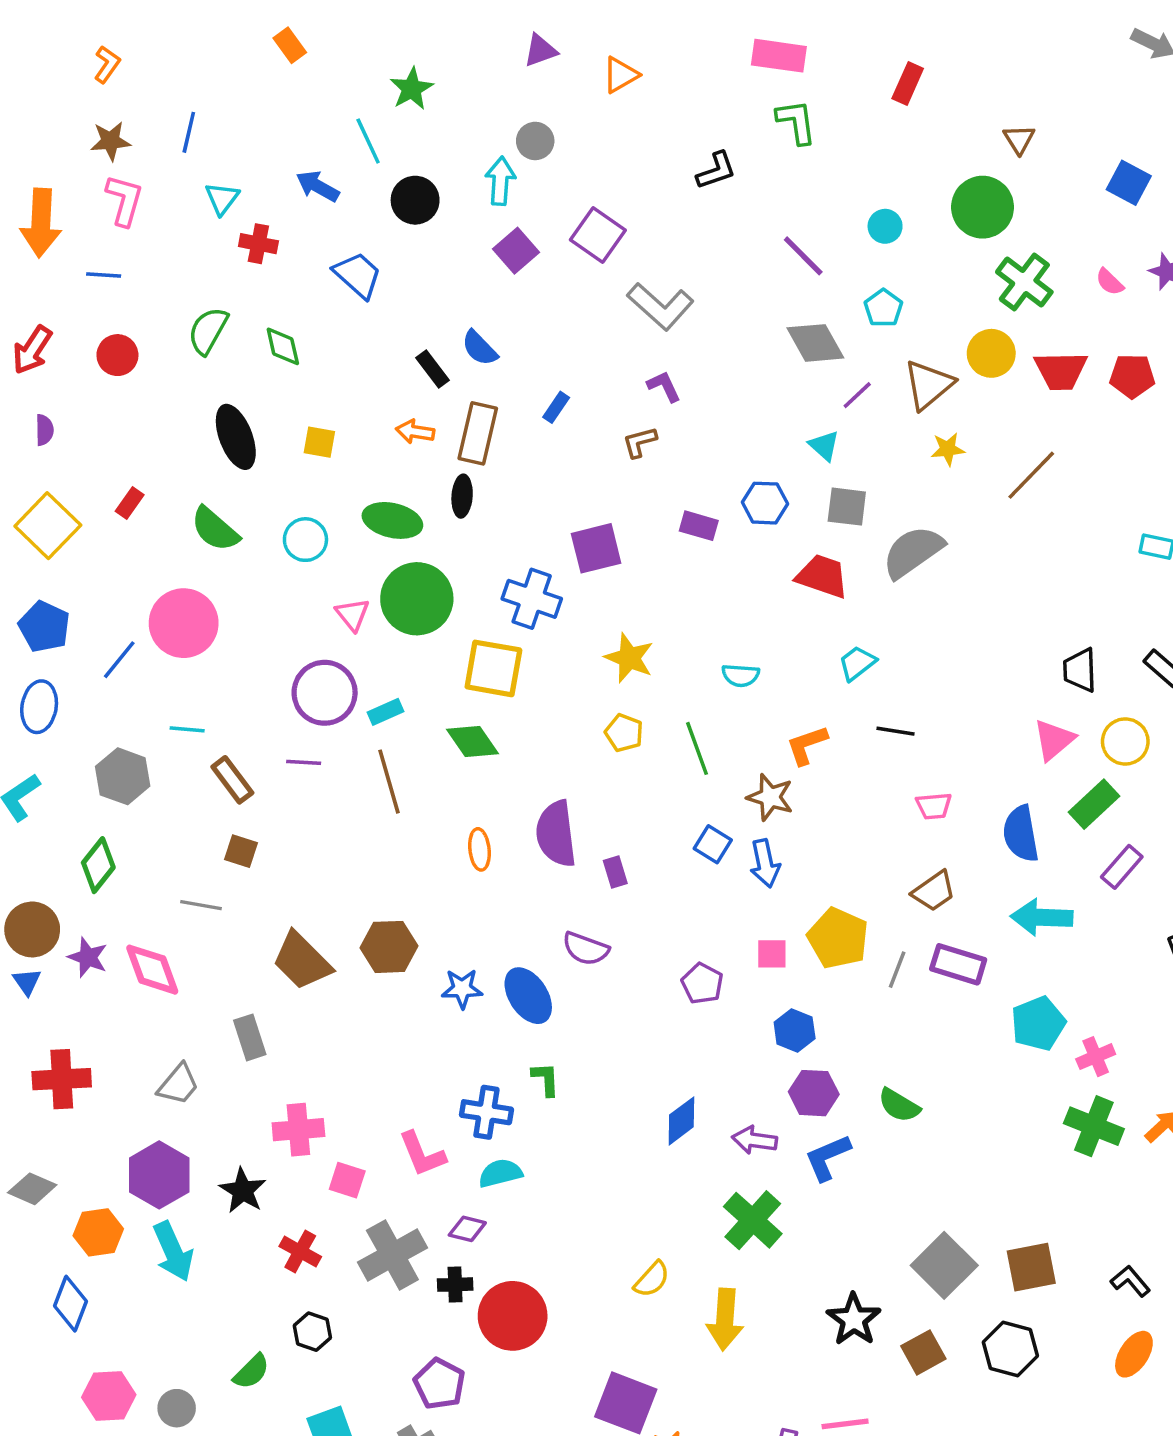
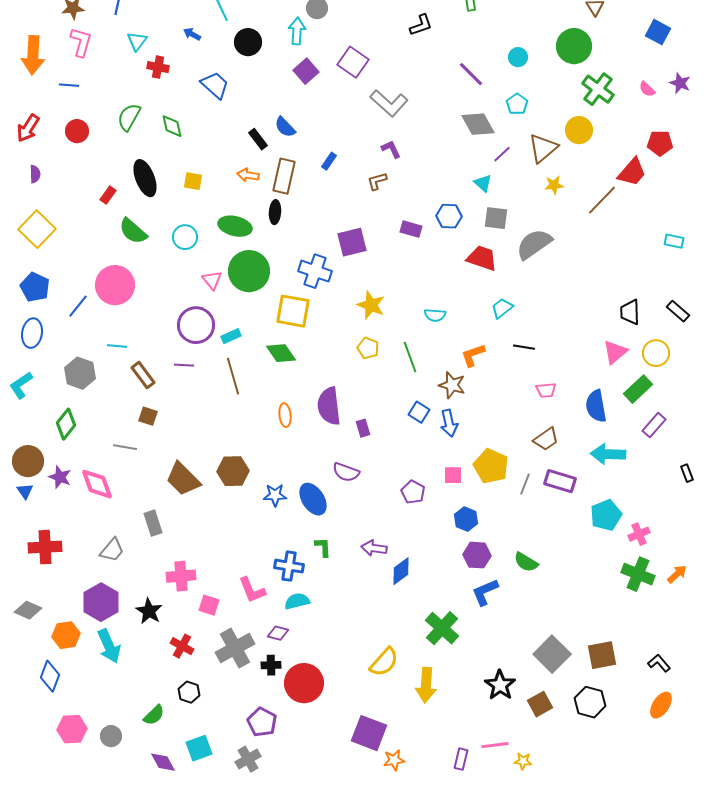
blue arrow: (318, 186) -> (192, 34), size x0.7
red trapezoid: (1061, 371) -> (632, 172), moved, turned -48
red rectangle: (130, 503) -> (108, 195), moved
purple arrow: (755, 1140) -> (374, 548), moved
yellow semicircle: (652, 1279) -> (384, 662), size x1.4

